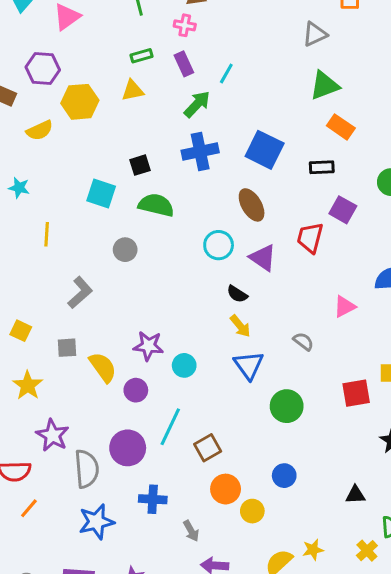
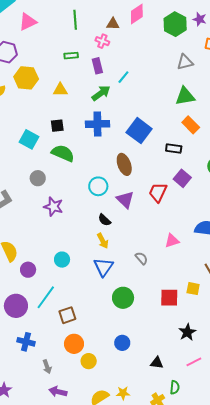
yellow triangle: (133, 90) -> (60, 90), moved
purple star: (148, 346) -> (53, 207), moved
blue circle: (284, 476) -> (122, 343), moved

